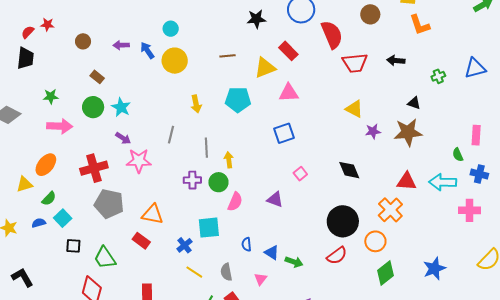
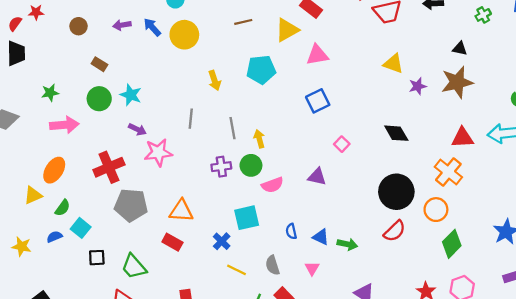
pink semicircle: (235, 202) -> (272, 185), turned 54

